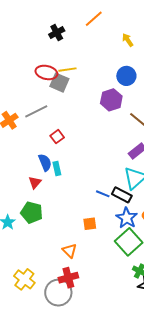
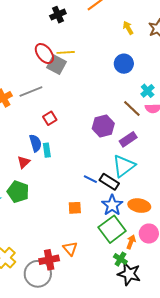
red ellipse: (46, 72) -> (44, 54), turned 35
purple hexagon: (111, 100) -> (103, 126), moved
orange triangle: (70, 251) -> (70, 249), moved

